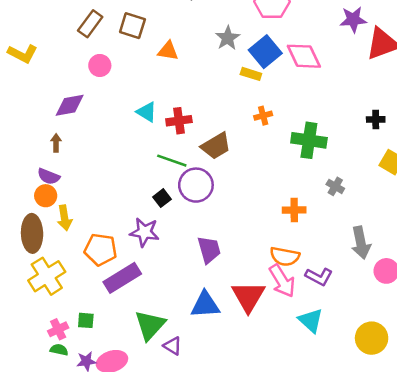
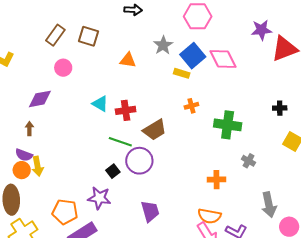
orange triangle: (168, 51) -> (128, 60), moved
yellow arrow: (65, 218) -> (37, 166), moved

